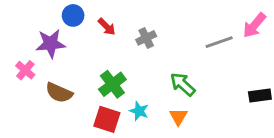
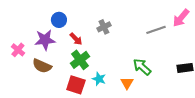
blue circle: (73, 15) -> (59, 20), moved
red arrow: (107, 27) -> (76, 39), moved
purple star: (51, 44) -> (45, 40), moved
green arrow: (183, 84) -> (142, 67), moved

